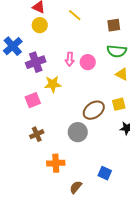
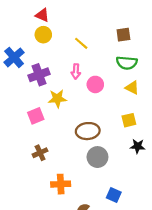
yellow line: (75, 15) -> (81, 43), moved
pink circle: (88, 62) -> (95, 84), moved
brown ellipse: (94, 110) -> (88, 131), moved, turned 30
gray circle: (78, 132) -> (97, 157), moved

